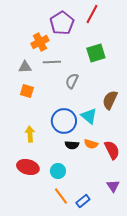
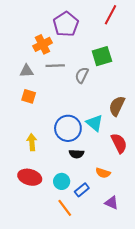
red line: (92, 14) -> (110, 15), moved
gray semicircle: (72, 81) -> (82, 75), moved
orange semicircle: (91, 144) -> (103, 173), moved
red semicircle: (112, 150) -> (119, 143), moved
purple triangle: (113, 186) -> (112, 203), moved, turned -32
blue rectangle: (83, 201) -> (82, 190), moved

